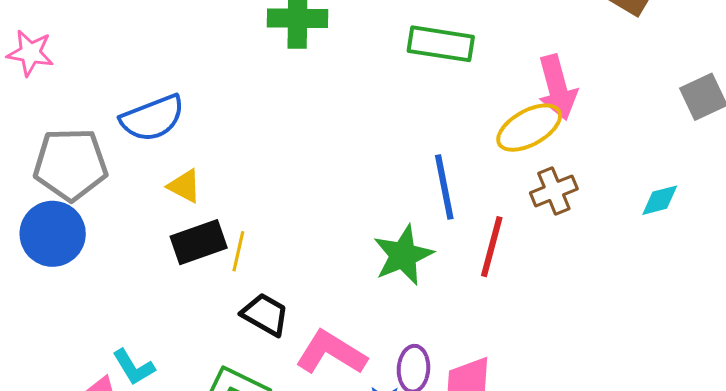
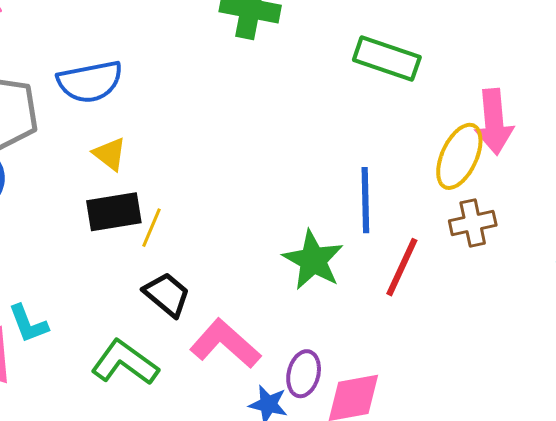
yellow ellipse: (529, 128) -> (459, 156), turned -46
green star: (403, 255) -> (313, 260), turned -30

